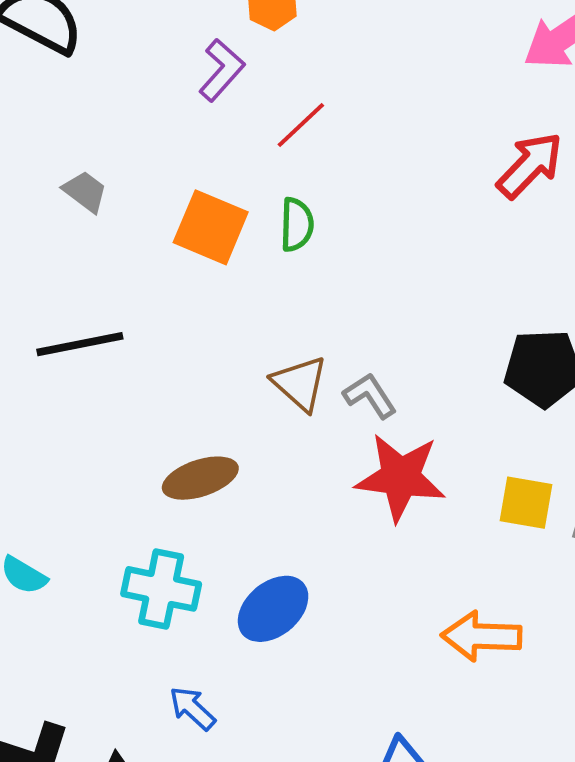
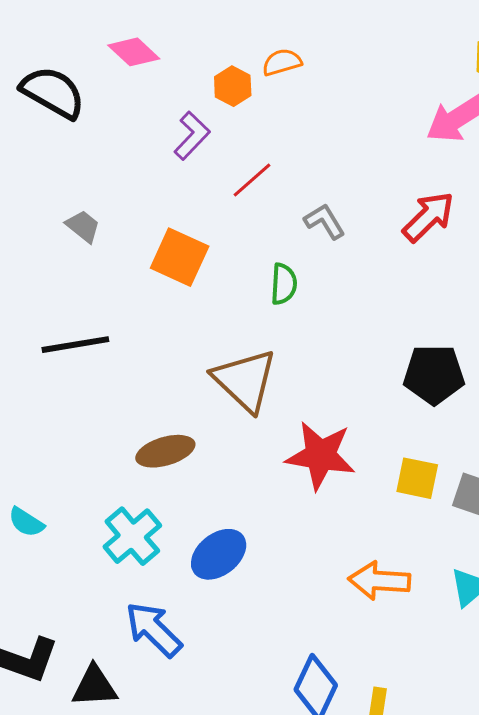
green semicircle: (297, 225) -> (284, 284), moved
brown triangle: (300, 383) -> (245, 380), size x1.5
gray L-shape: (370, 396) -> (325, 221), moved
cyan cross: (161, 589) -> (132, 536), turned 36
blue arrow: (192, 708) -> (154, 629), size x1.6

